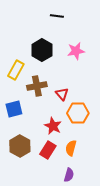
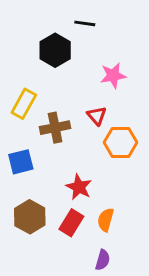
black hexagon: (42, 50) -> (55, 50), moved
red triangle: (62, 94) -> (97, 116), moved
orange hexagon: (78, 113) -> (120, 142), moved

